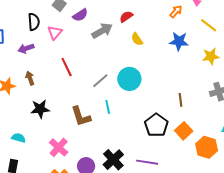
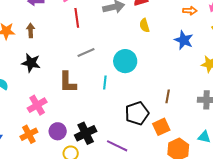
orange arrow: (176, 11) -> (190, 11), turned 32
red line: (67, 67) -> (77, 18), moved
gray line: (100, 81) -> (86, 52), moved
cyan line: (108, 107) -> (105, 82), moved

